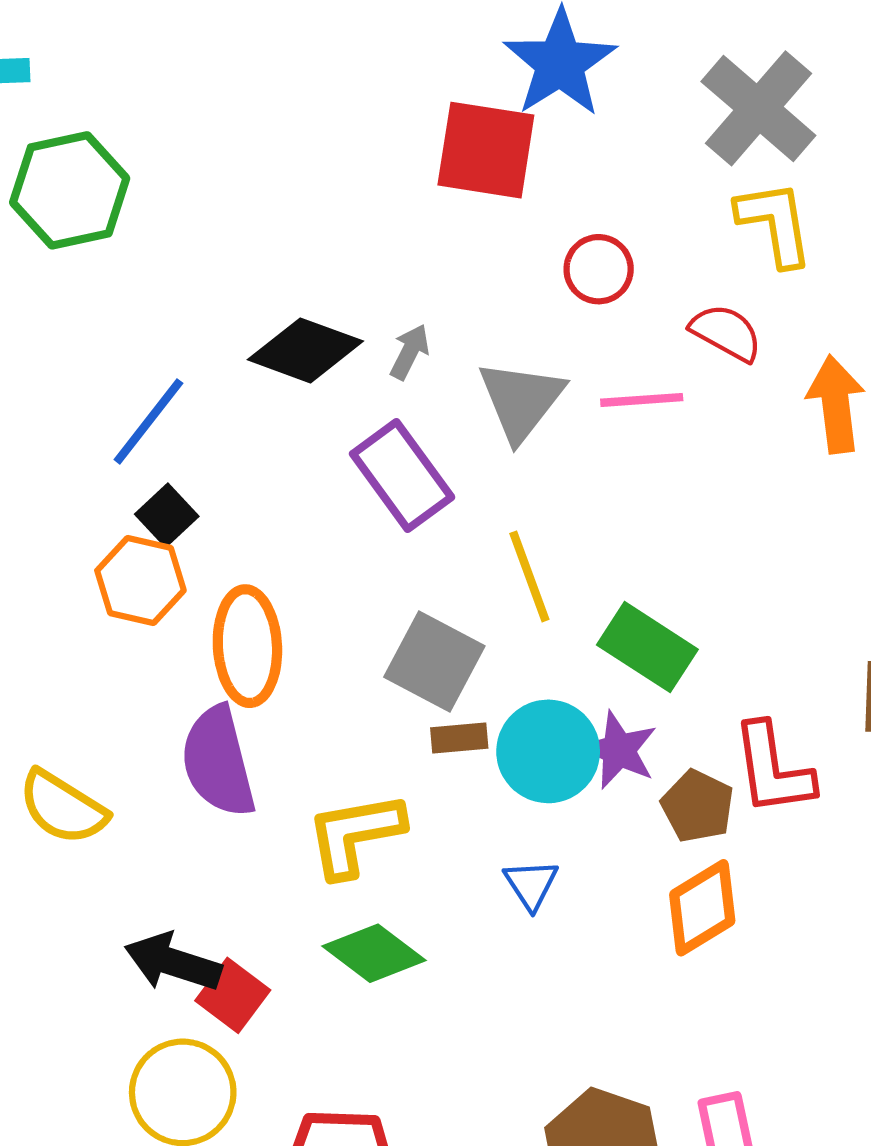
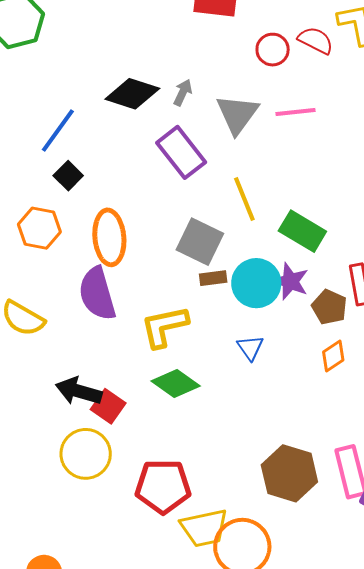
red semicircle: (726, 333) -> (316, 40), moved
orange hexagon: (140, 580) -> (39, 228), moved
orange diamond: (702, 908) -> (333, 356), size x0.7

